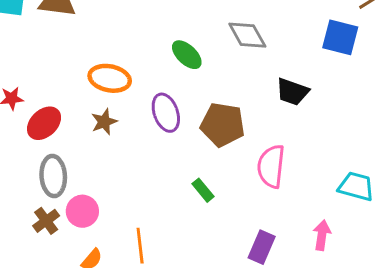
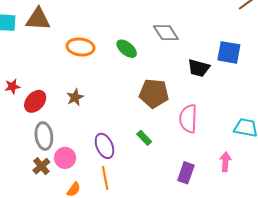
blue square: (340, 37) -> (229, 52), moved
orange ellipse: (110, 78) -> (80, 47), moved
purple ellipse: (166, 113) -> (105, 146), moved

